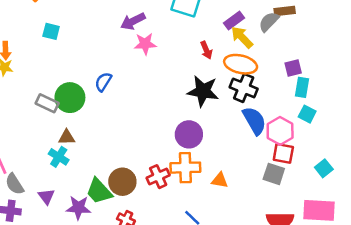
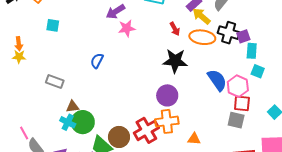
black cross: (244, 88) -> (229, 33), moved
green circle: (70, 98) -> (83, 122), moved
red cross: (158, 177) -> (146, 130), size x1.4
orange triangle: (220, 180) -> (194, 139), moved

